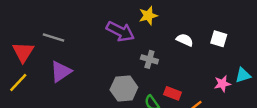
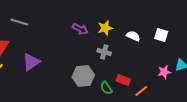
yellow star: (148, 16) -> (105, 28), moved
purple arrow: (120, 31) -> (80, 29), size x0.7
gray line: (53, 37) -> (19, 22), moved

